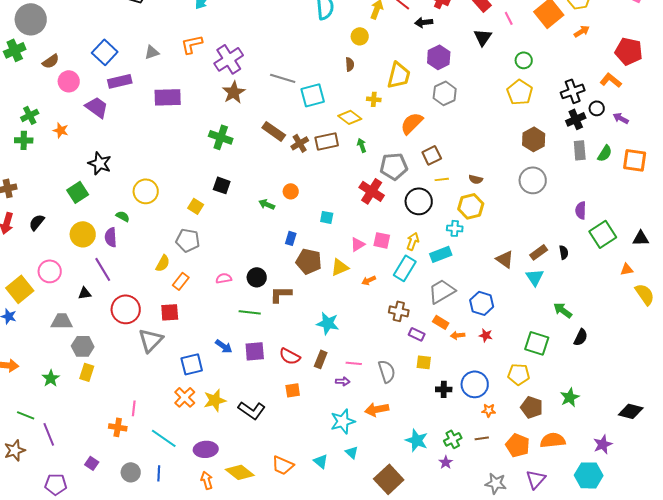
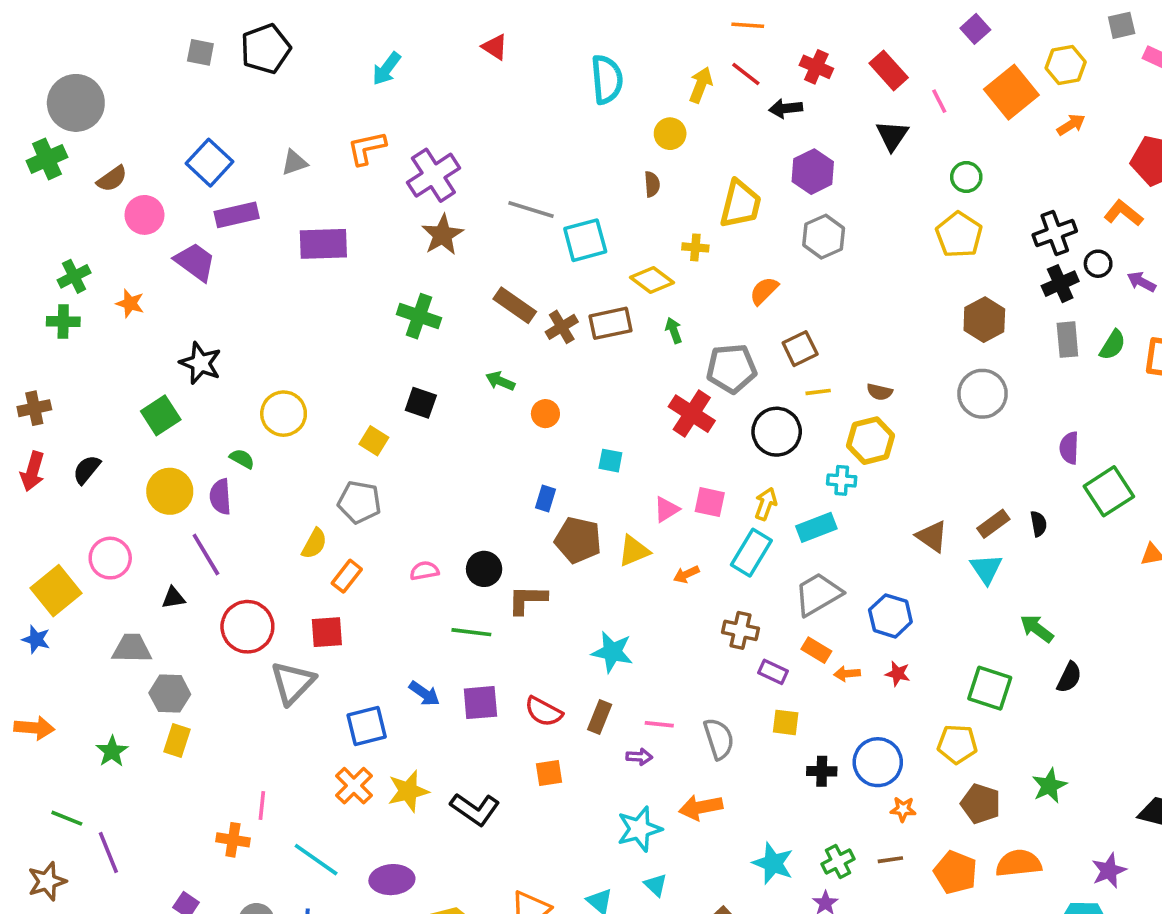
orange semicircle: (412, 123) -> (764, 291), size x0.7
green arrow: (267, 204) -> (500, 381), moved

